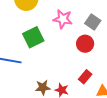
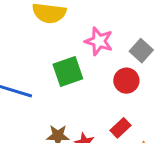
green square: (33, 37) -> (68, 72), moved

